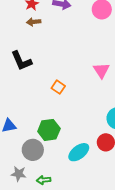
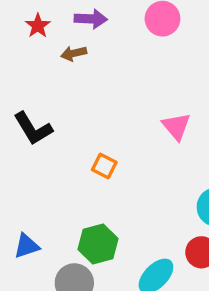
brown arrow: (34, 22) -> (74, 53), moved

